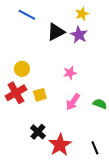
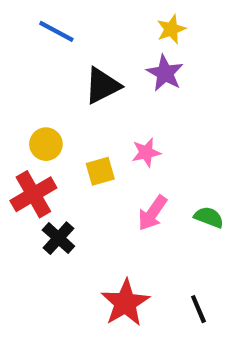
black triangle: (56, 32) -> (102, 86), moved
yellow square: (40, 95) -> (100, 171), moved
black cross: (38, 132) -> (58, 238), moved

